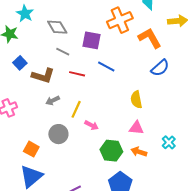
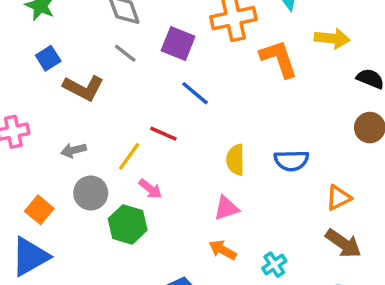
blue semicircle: (160, 68) -> (291, 161), moved, turned 30
red line: (77, 74) -> (163, 134), moved
gray arrow: (53, 101) -> (74, 150), moved
pink triangle: (136, 128) -> (226, 208), turned -35
cyan cross: (169, 142) -> (274, 265), moved
green hexagon: (111, 151) -> (128, 224), moved

